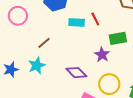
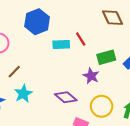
brown line: (44, 43) -> (14, 72), moved

